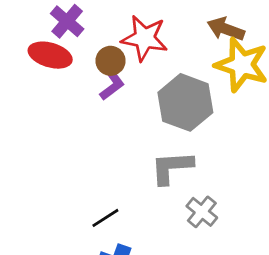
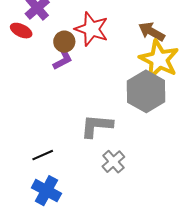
red ellipse: (50, 55) -> (21, 31), size x0.7
gray hexagon: (185, 102) -> (146, 91), moved

